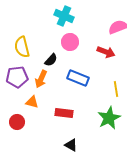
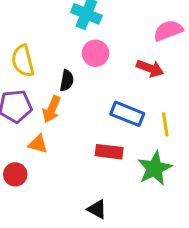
black semicircle: (51, 60) -> (67, 80), turned -32
blue rectangle: (78, 78) -> (127, 114), moved
red rectangle: (64, 113) -> (109, 152), moved

